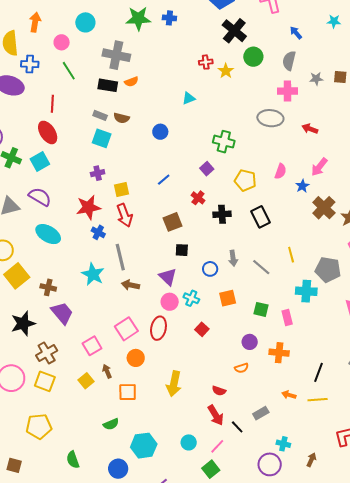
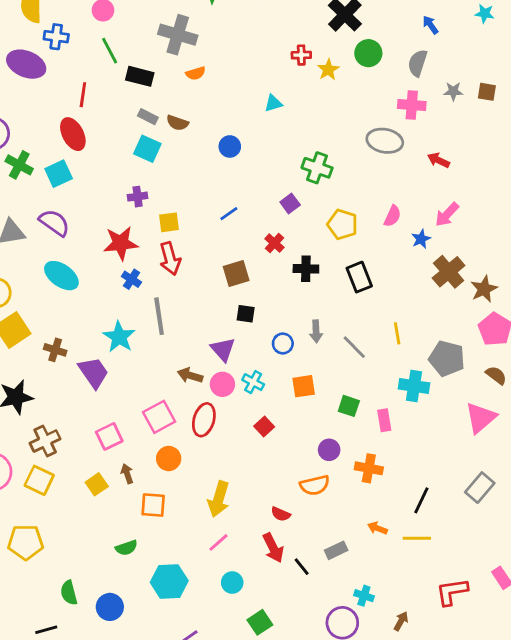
black rectangle: (108, 85) -> (140, 76), moved
brown arrow: (130, 285) -> (190, 375), moved
purple trapezoid: (62, 313) -> (94, 373), moved
orange semicircle: (242, 368) -> (315, 485), size x1.5
pink line: (217, 446) -> (218, 542), moved
blue circle: (118, 469) -> (110, 607), moved

